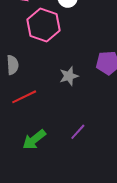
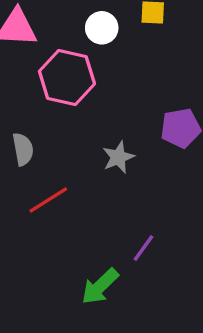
green arrow: (34, 140) -> (100, 286), moved

